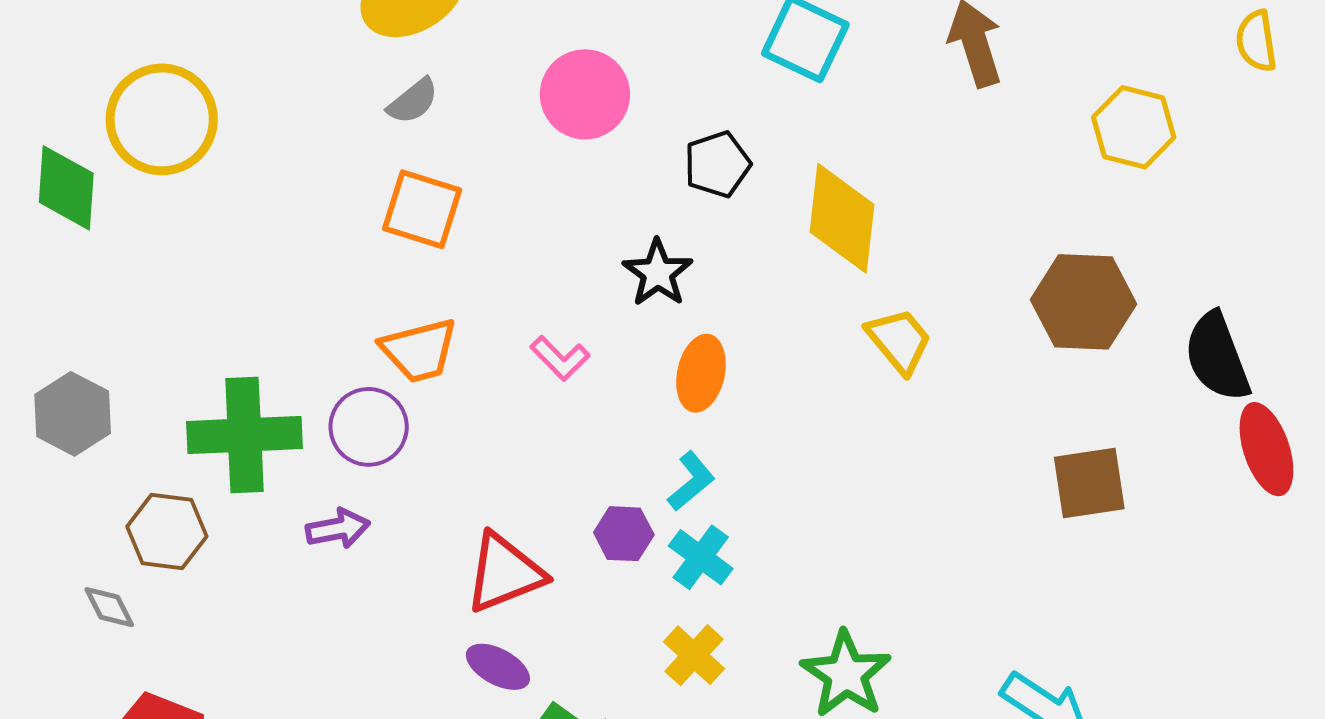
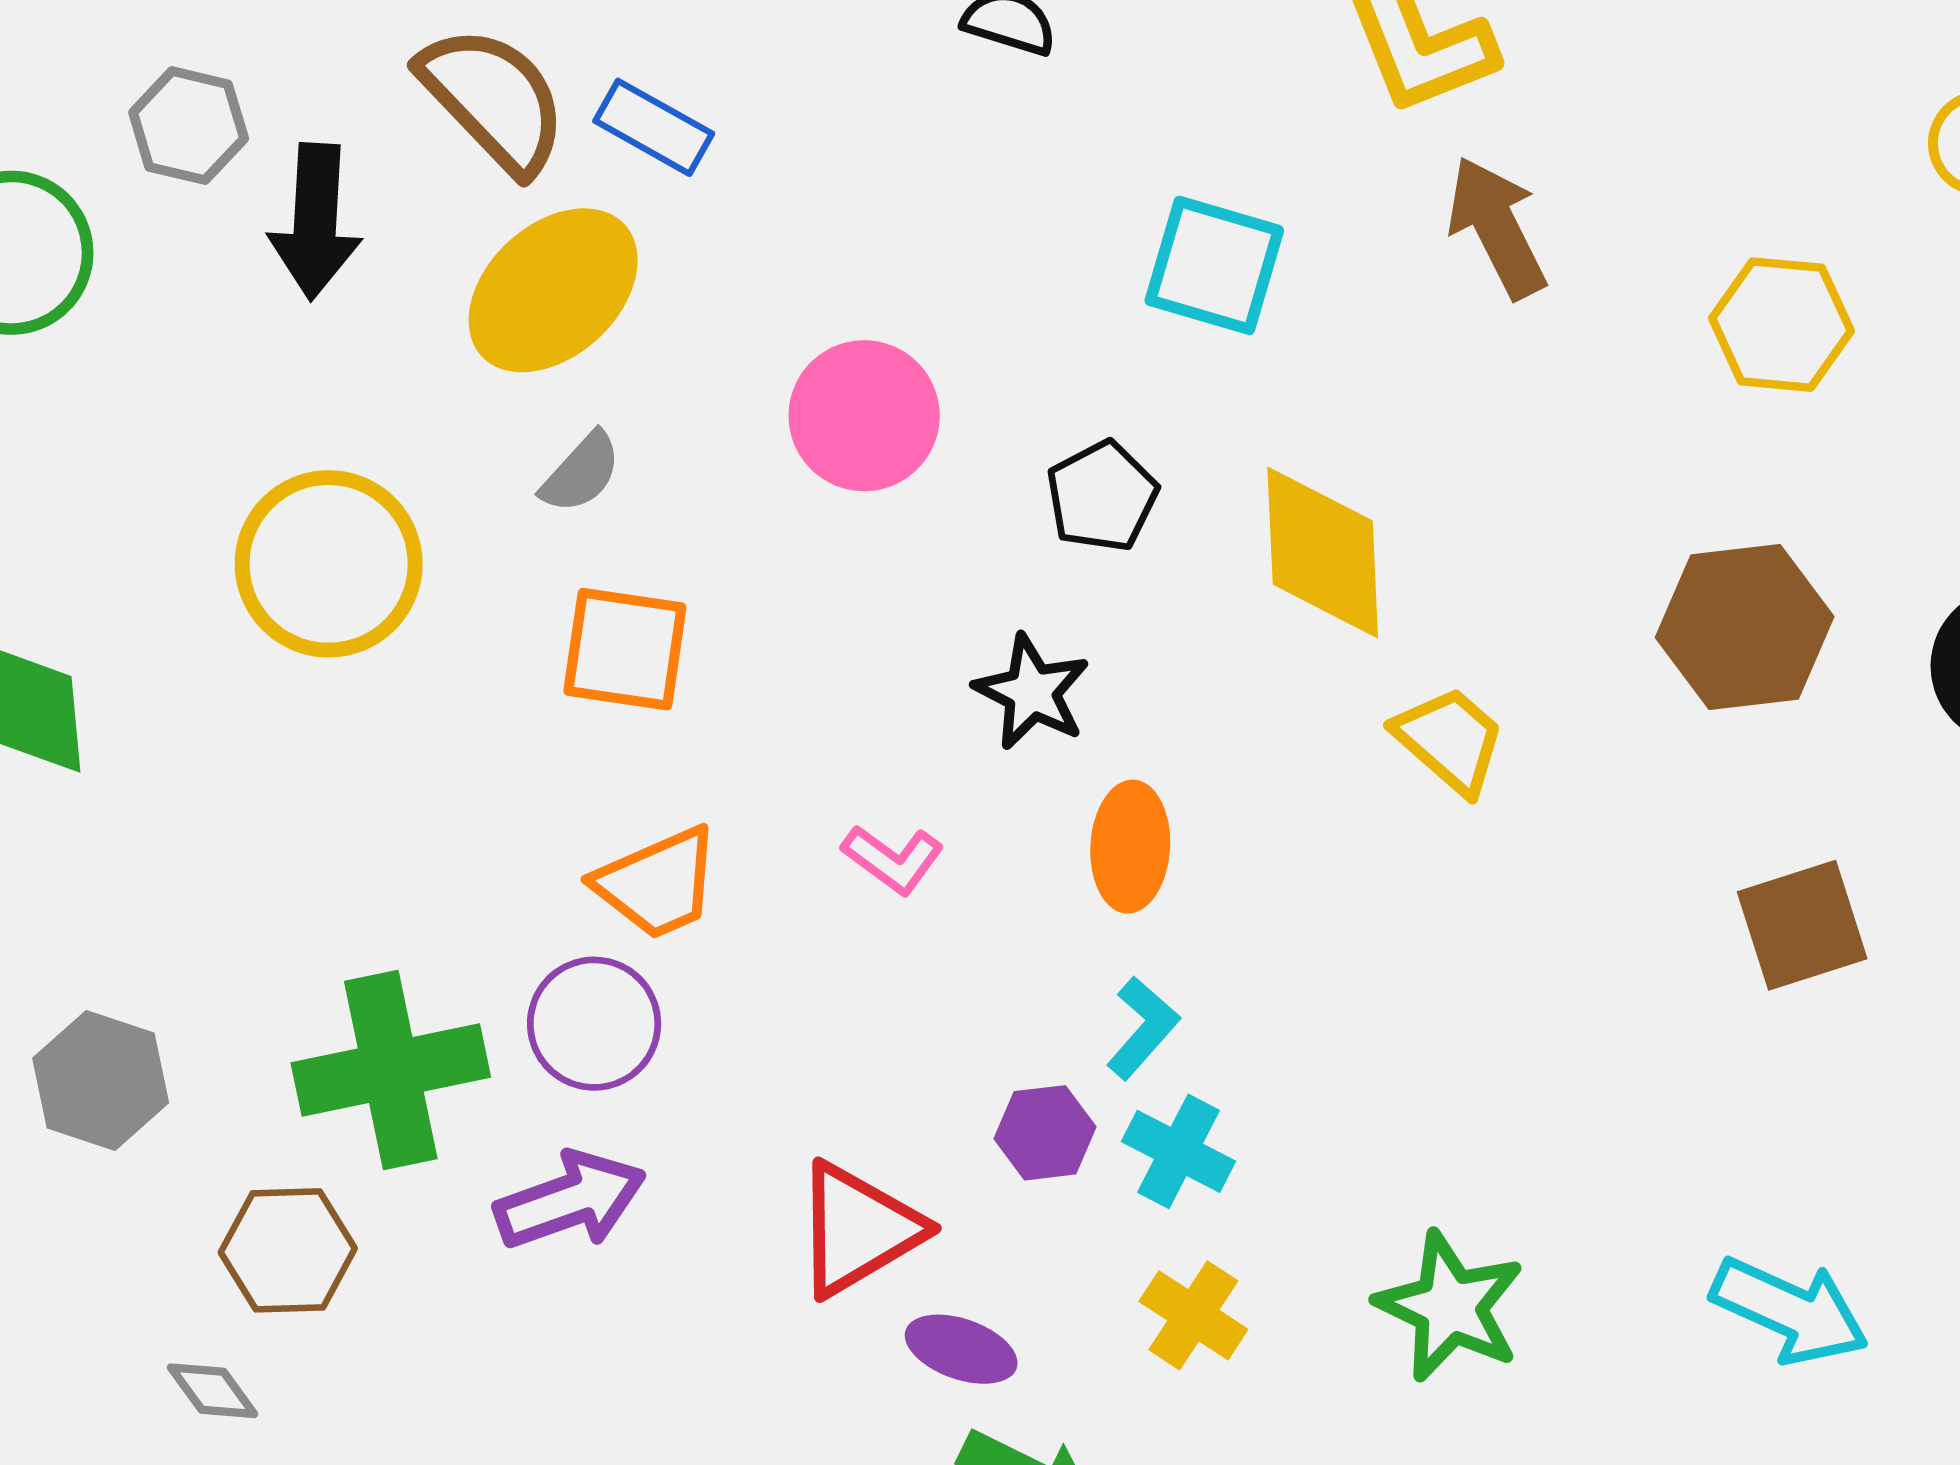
yellow circle: (162, 119) -> (329, 564), moved
purple arrow: (338, 529) -> (570, 1200), size x1.4
purple ellipse: (498, 667) -> (961, 1349), moved

